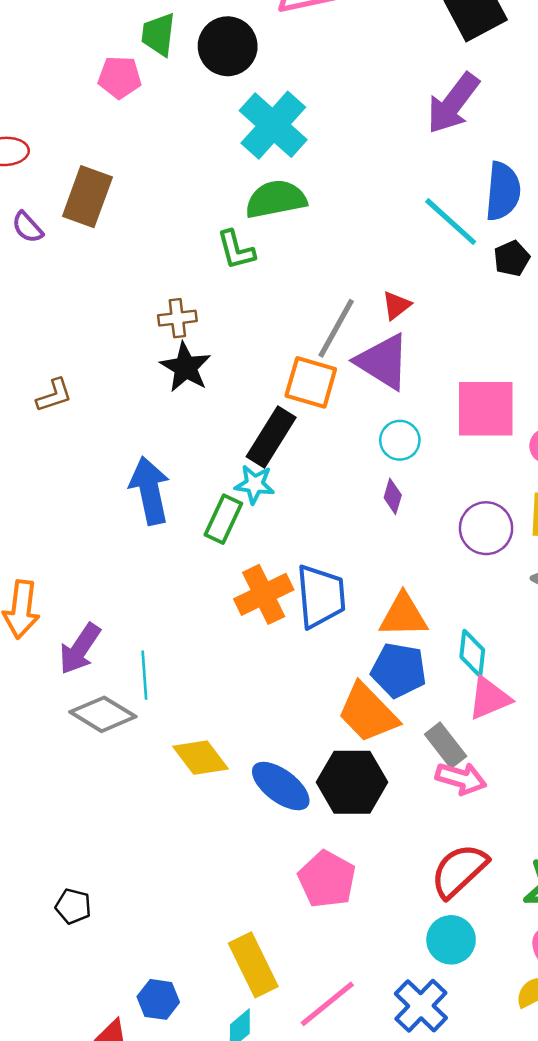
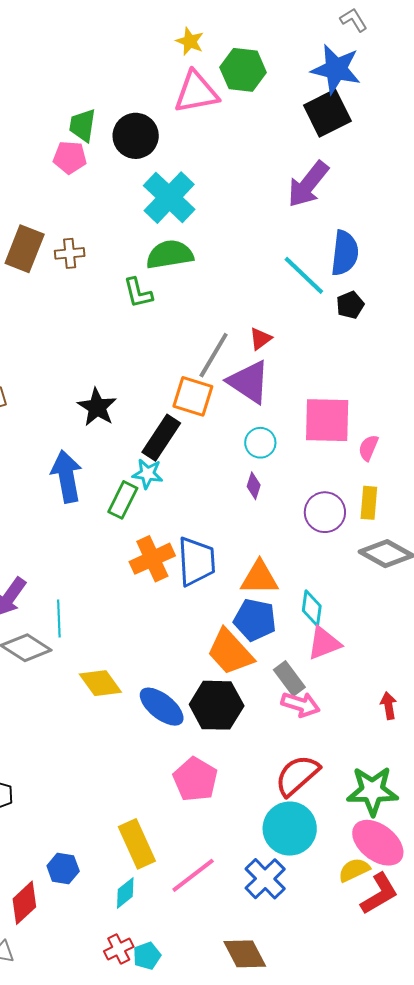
pink pentagon: (120, 77) -> (70, 157), moved
brown cross: (177, 318) -> (70, 253), moved
black star: (186, 367) -> (97, 407), moved
cyan circle: (451, 940) -> (290, 829), size x1.4

